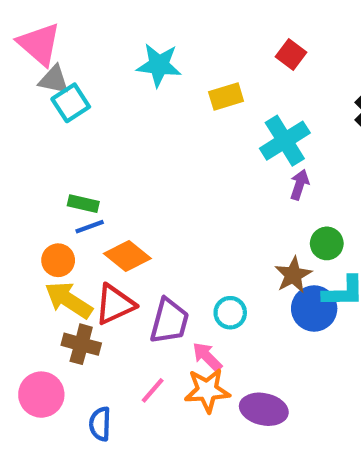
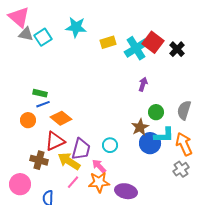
red square: (291, 55) -> (153, 42), moved, size x1.5
cyan square: (71, 103) -> (43, 37), moved
cyan cross: (285, 141) -> (136, 48), moved
yellow arrow: (69, 300) -> (69, 161), moved

